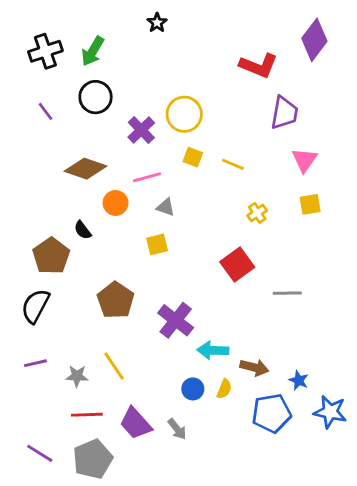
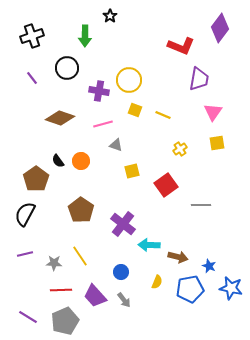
green arrow: (93, 51) -> (85, 36), moved, turned -30
purple cross: (141, 130) -> (99, 91), turned -36
orange circle: (116, 203) -> (81, 161), moved
yellow square: (157, 244) -> (132, 171), moved
blue circle: (193, 389) -> (121, 272), moved
yellow semicircle: (224, 389) -> (157, 282), moved

